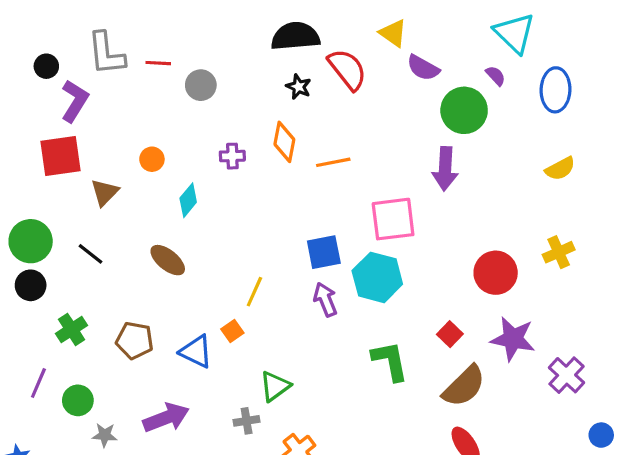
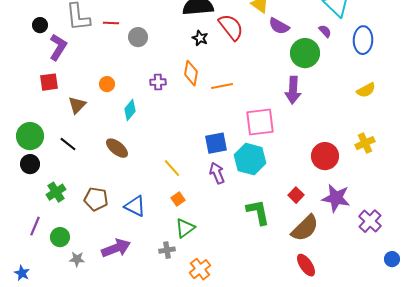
red square: (61, 156) -> (49, 82), size x0.7
yellow line: (254, 292) -> (172, 168), turned -66
orange square: (232, 331) -> (178, 199), moved

